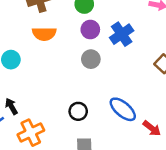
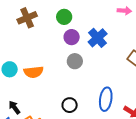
orange semicircle: (44, 34) -> (33, 72), moved
blue ellipse: (123, 109) -> (106, 99), turned 65

